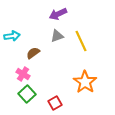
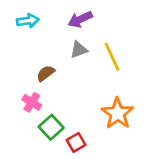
cyan arrow: (12, 36) -> (28, 21), moved
green square: (27, 94) -> (51, 127), moved

